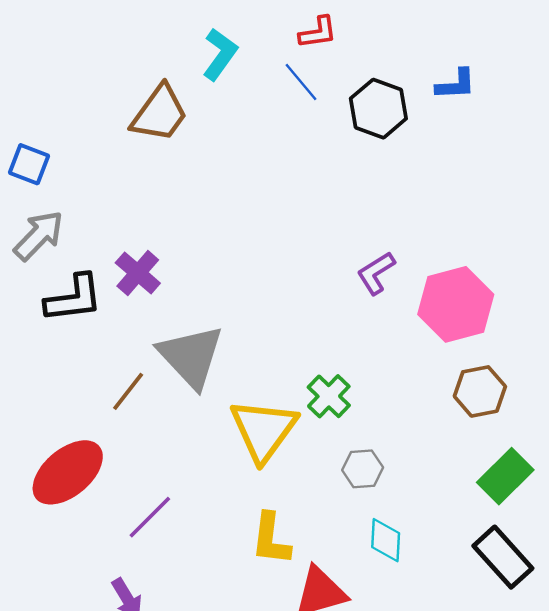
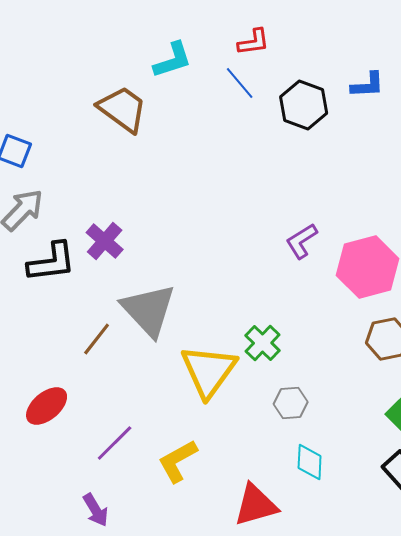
cyan L-shape: (220, 54) -> (173, 60), turned 36
brown trapezoid: (160, 113) -> (123, 109), turned -90
red ellipse: (68, 472) -> (47, 406), size x0.7
yellow L-shape: (271, 539) -> (178, 461), moved, turned 54

